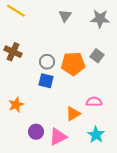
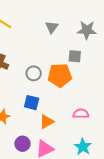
gray square: (97, 56) -> (75, 56), moved, turned -32
blue square: (46, 81) -> (32, 103), moved
orange triangle: (73, 114) -> (47, 122), moved

